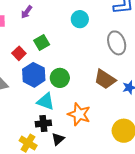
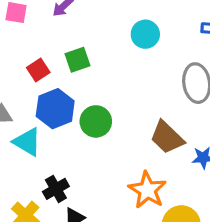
cyan triangle: (46, 101) -> (27, 142), moved
orange star: (79, 114) -> (147, 190), moved
black cross: (43, 123) -> (56, 189), turned -35

